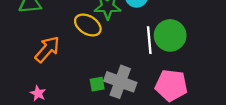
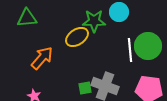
yellow ellipse: (88, 25) -> (77, 37), turned -65

